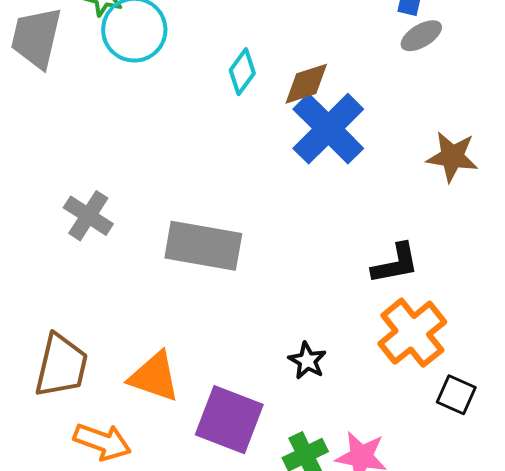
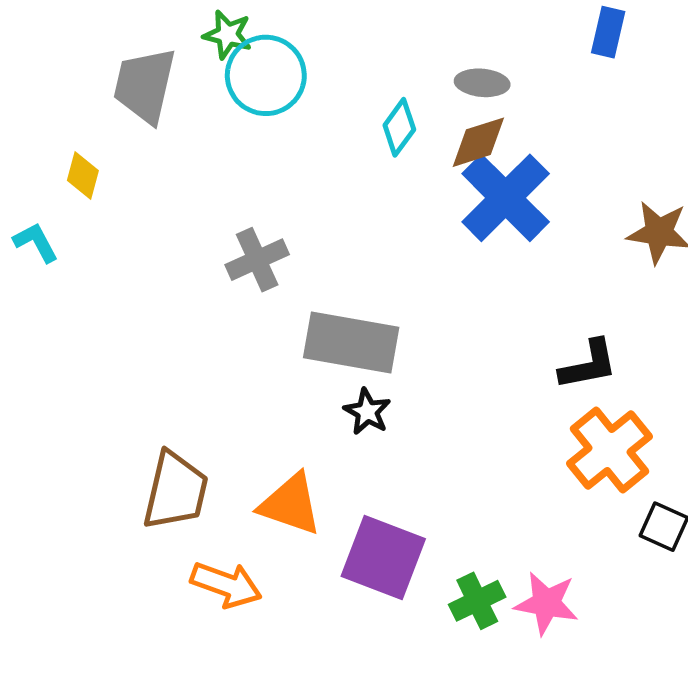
gray ellipse: (421, 36) -> (482, 83), moved, turned 36
gray cross: (88, 216) -> (257, 260), moved, turned 33
black star: (307, 361) -> (367, 412), moved

